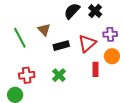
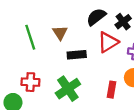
red triangle: (87, 43) -> (108, 42), moved
green cross: (59, 75) -> (68, 89), size x1.5

